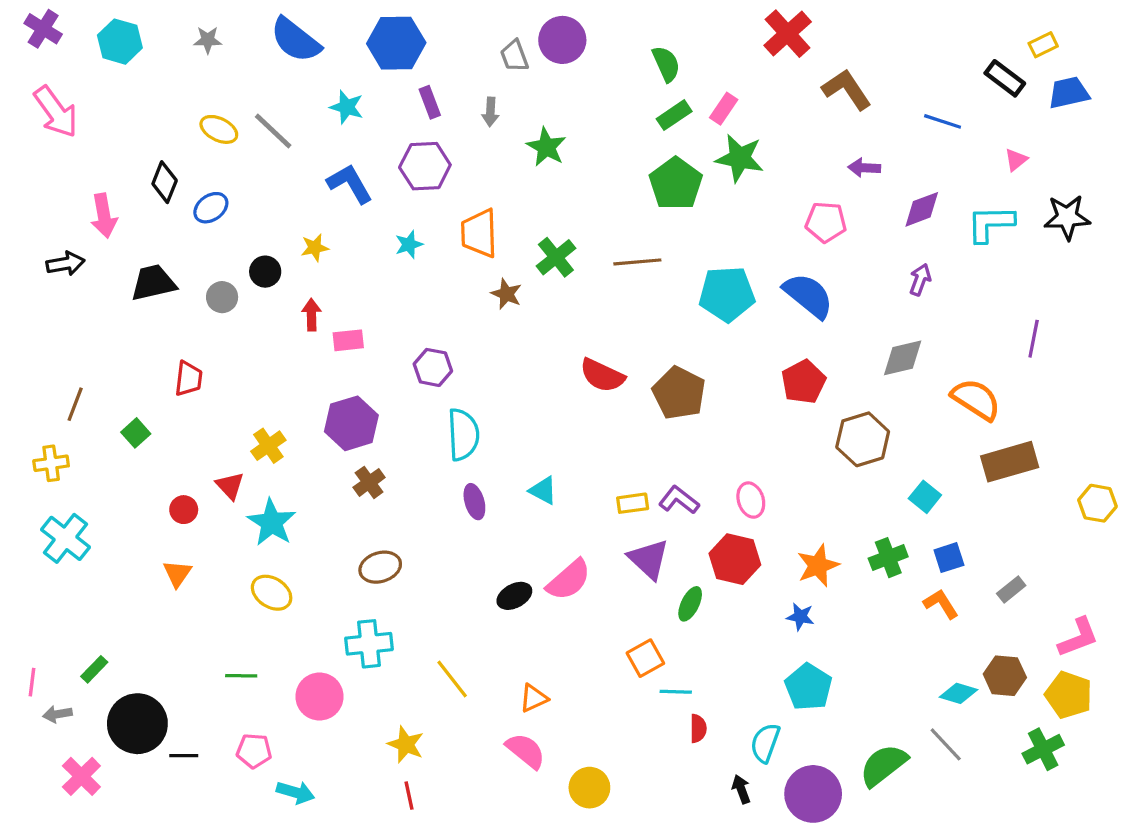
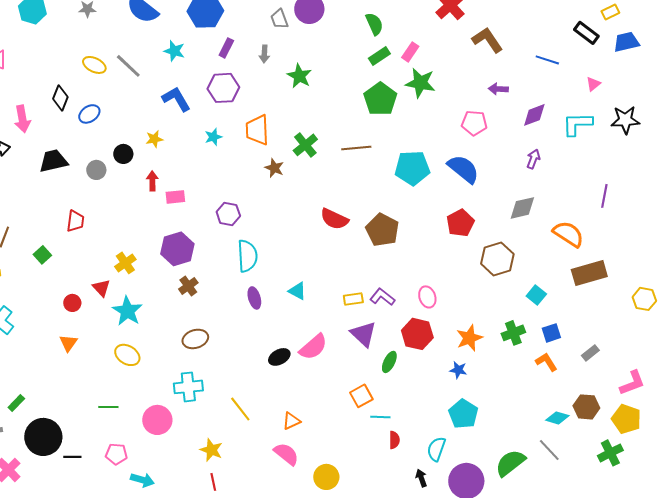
purple rectangle: (430, 102) -> (226, 48), turned 48

